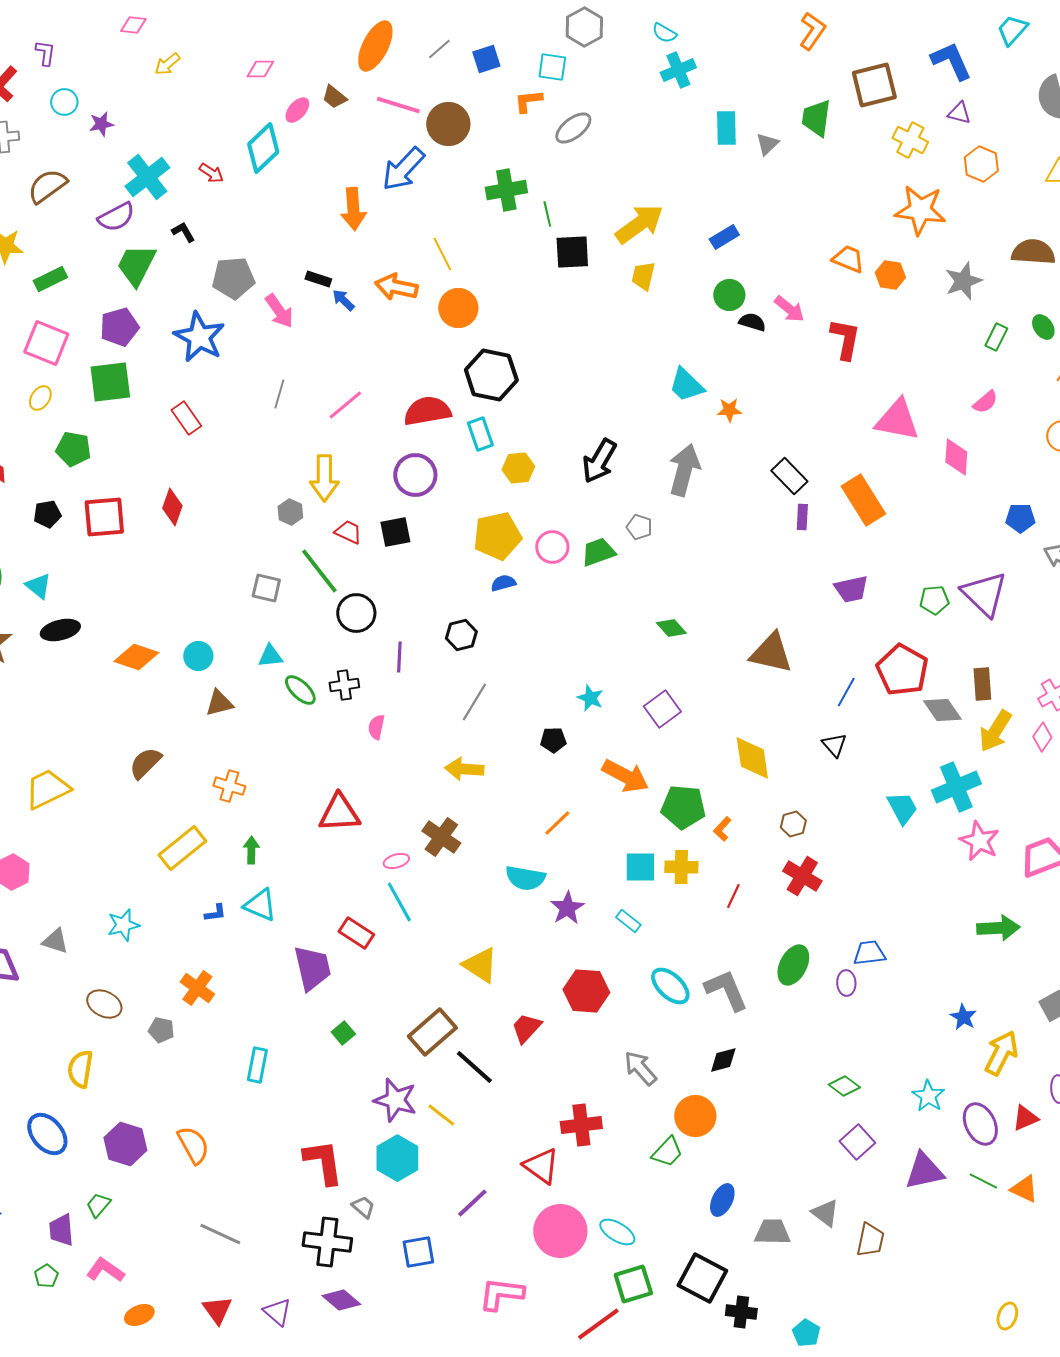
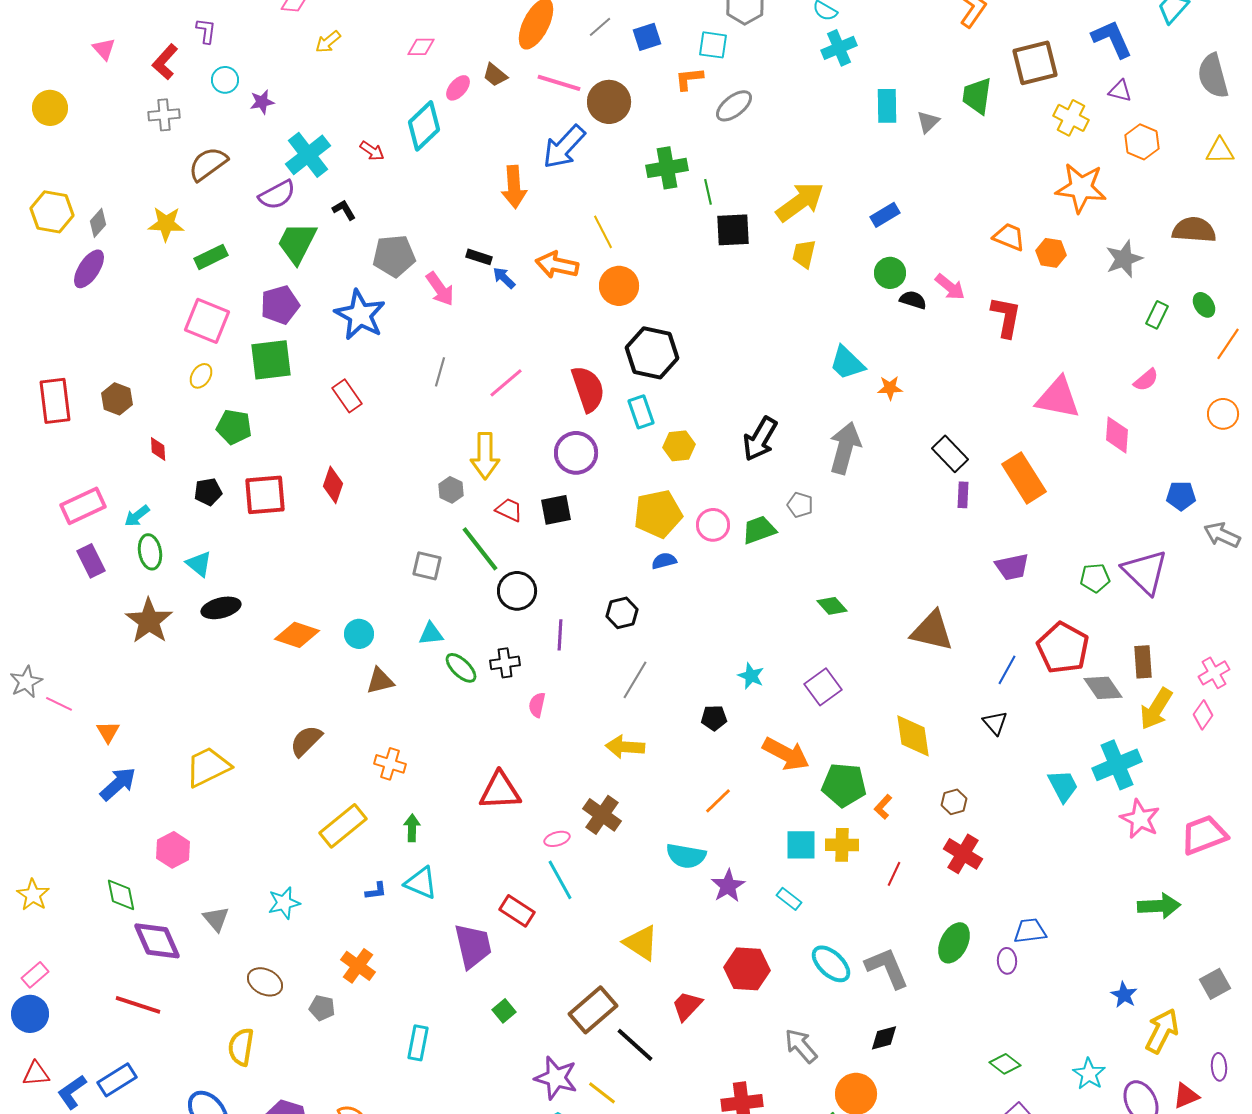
red semicircle: (427, 411) -> (588, 389), turned 81
gray triangle: (55, 941) -> (216, 919), turned 32

